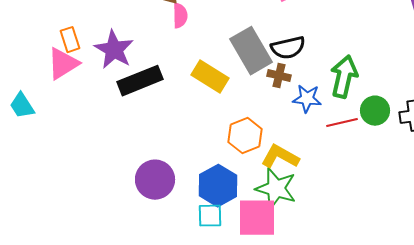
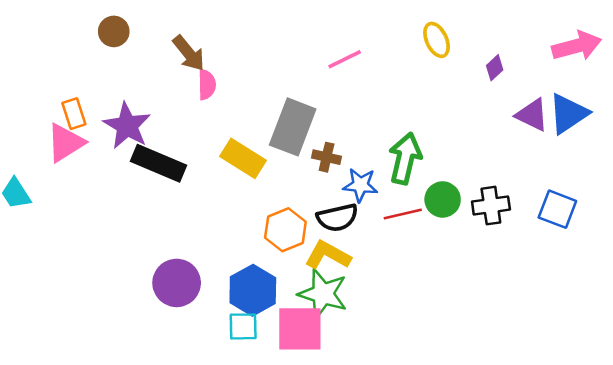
black semicircle: (288, 48) -> (337, 218), moved
gray rectangle: (251, 51) -> (293, 127), turned 51
black rectangle: (140, 81) -> (158, 163), turned 45

